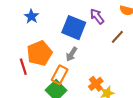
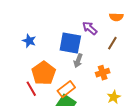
gray arrow: (72, 54) -> (78, 61), moved
orange rectangle: (60, 75) -> (66, 89), turned 36
orange cross: (96, 84) -> (103, 73), moved, turned 32

